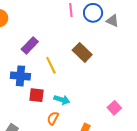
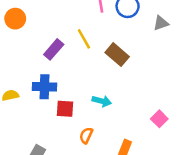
gray triangle: (112, 21) -> (161, 23), moved, turned -40
yellow line: (51, 65) -> (84, 39), moved
cyan arrow: (62, 100) -> (102, 101), moved

